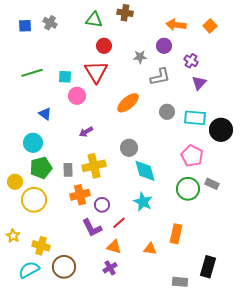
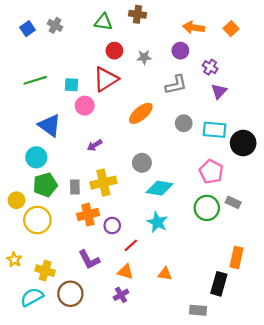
blue square: (25, 26) -> (27, 29), turned -32
gray star: (140, 57) -> (144, 57), moved
red triangle: (96, 72) -> (106, 79), turned 30
blue triangle: (45, 114) -> (49, 125), size x1.6
cyan diamond: (145, 171) -> (160, 188), turned -65
purple L-shape: (92, 228) -> (89, 260), moved
orange rectangle: (176, 234) -> (237, 257), moved
black rectangle: (208, 267) -> (219, 284), moved

